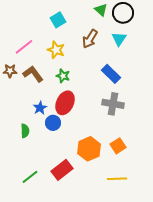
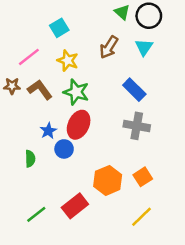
cyan square: (58, 20) -> (59, 28), moved
green star: (63, 76) -> (76, 92), size x1.5
yellow line: (117, 179) -> (142, 217), turned -42

